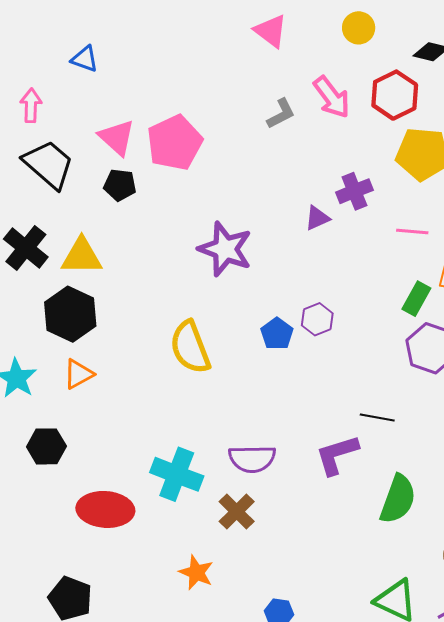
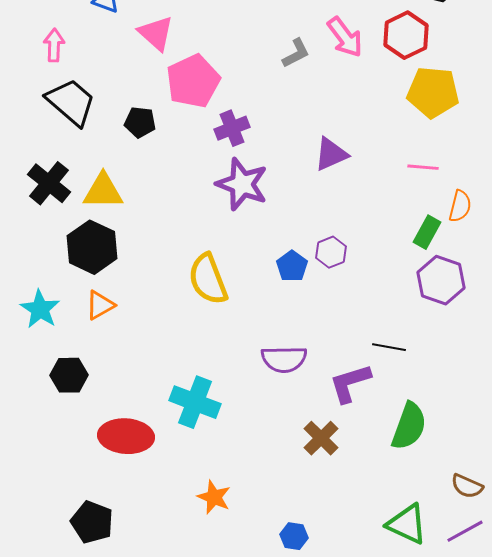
pink triangle: (117, 137) -> (156, 33), moved
purple cross: (354, 191) -> (232, 128), moved
purple triangle: (317, 218) -> (331, 154), size x1.4
purple semicircle: (252, 459) -> (284, 359), moved
brown cross: (237, 512) -> (321, 438), moved

